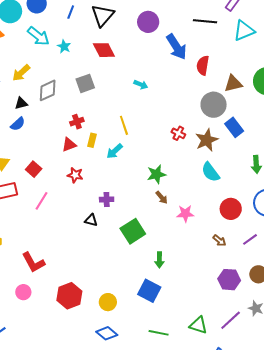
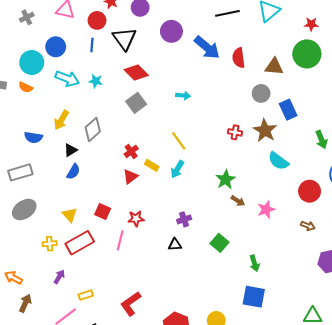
gray square: (85, 83) -> (136, 103), moved
brown triangle: (233, 84) -> (274, 67), turned 36
gray circle: (214, 105) -> (261, 93), size x0.7
blue rectangle: (234, 127) -> (288, 110), turned 30
yellow rectangle: (92, 140) -> (152, 165), turned -56
red star: (75, 175) -> (136, 219), moved
green square: (133, 231) -> (219, 243), size x0.7
red L-shape: (33, 262) -> (131, 304), turned 100

